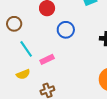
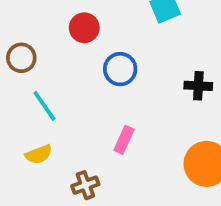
pink rectangle: (47, 59) -> (124, 140), moved, turned -40

